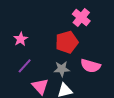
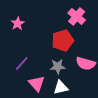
pink star: (21, 39) -> (18, 23), moved

